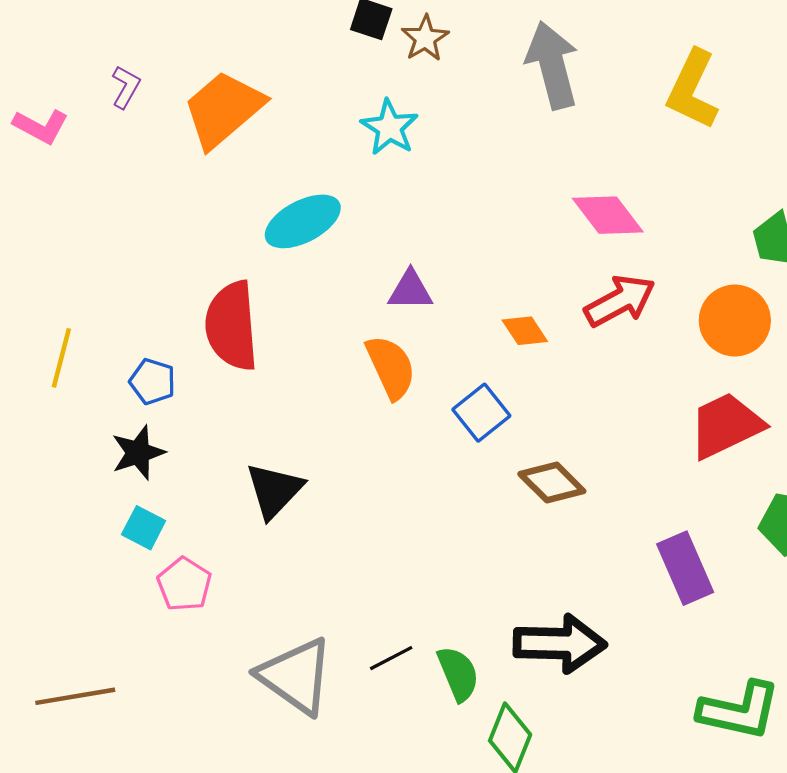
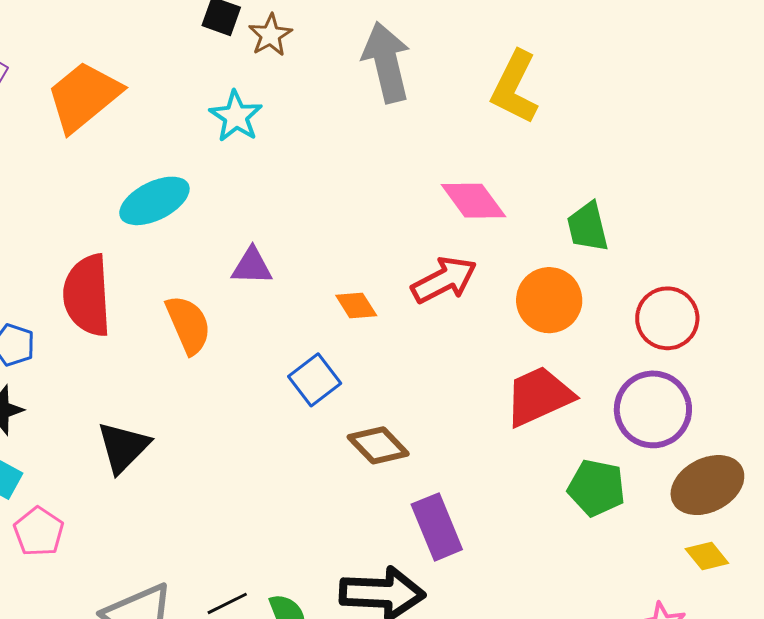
pink diamond: (608, 215) -> (473, 201), moved
orange semicircle: (391, 367) -> (188, 325), moved
purple rectangle: (685, 568) -> (437, 527), moved

